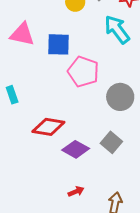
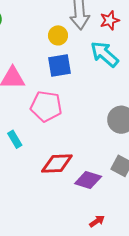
blue square: (58, 44) -> (60, 66), moved
pink pentagon: (83, 72) -> (46, 106), moved

